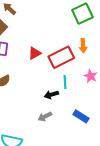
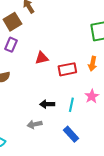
red rectangle: (61, 57) -> (67, 69), size x0.7
cyan line: (65, 82) -> (71, 105), moved

